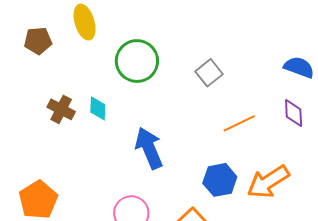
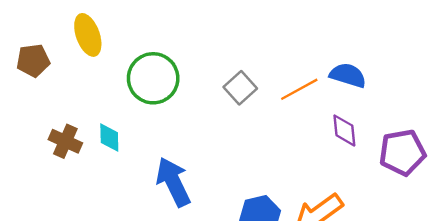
orange line: (239, 123) -> (299, 89), moved

